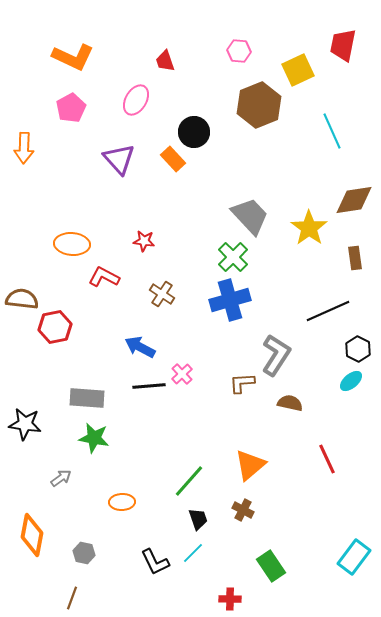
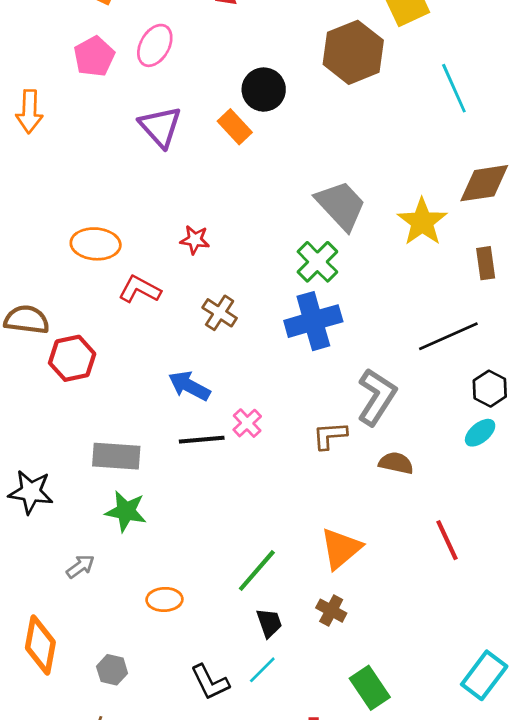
pink ellipse: (136, 100) -> (155, 45), moved

